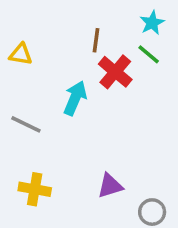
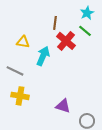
yellow triangle: (21, 54) -> (23, 42), moved
purple triangle: (110, 186) -> (63, 106), turned 35
yellow cross: (35, 189) -> (20, 96), moved

